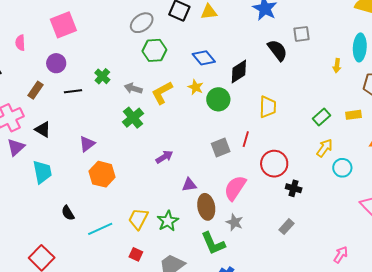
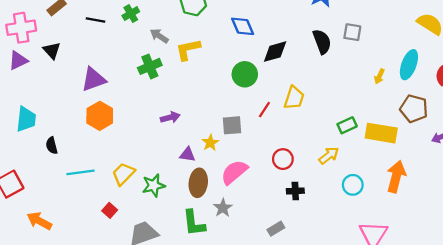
yellow star: (196, 87) -> (210, 143), moved
yellow rectangle: (354, 115) -> (381, 133), size x1.8
red line: (246, 139) -> (264, 110), moved
purple triangle: (87, 144) -> (94, 79), size x1.4
yellow arrow: (325, 148) -> (329, 156), moved
red circle: (274, 164) -> (283, 159), size x0.7
cyan trapezoid: (42, 172) -> (26, 119), moved
black cross: (294, 188) -> (295, 191), turned -35

